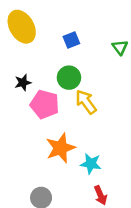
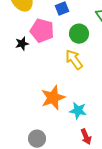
green circle: (69, 78) -> (79, 34), moved
pink pentagon: (45, 104) -> (42, 31), moved

